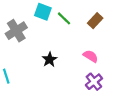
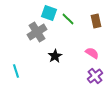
brown rectangle: (95, 21) -> (96, 21), turned -56
gray cross: (16, 31) -> (37, 32), moved

